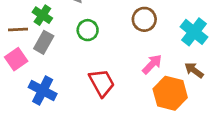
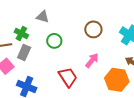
pink arrow: (152, 64) -> (92, 60), moved

